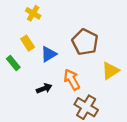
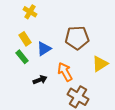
brown pentagon: (85, 42) -> (77, 38), turned -30
green rectangle: (13, 63) -> (22, 57), moved

